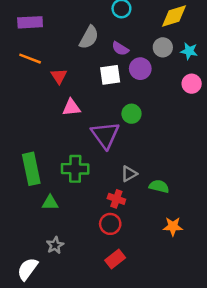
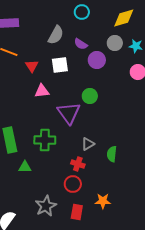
white square: (110, 75) -> (60, 65), moved
green semicircle: (159, 186) -> (112, 154), turned -98
orange star: (173, 226) -> (103, 201), moved
gray star: (55, 245) -> (46, 206), moved, size x1.5
red rectangle: (115, 259) -> (77, 212), turned -42

